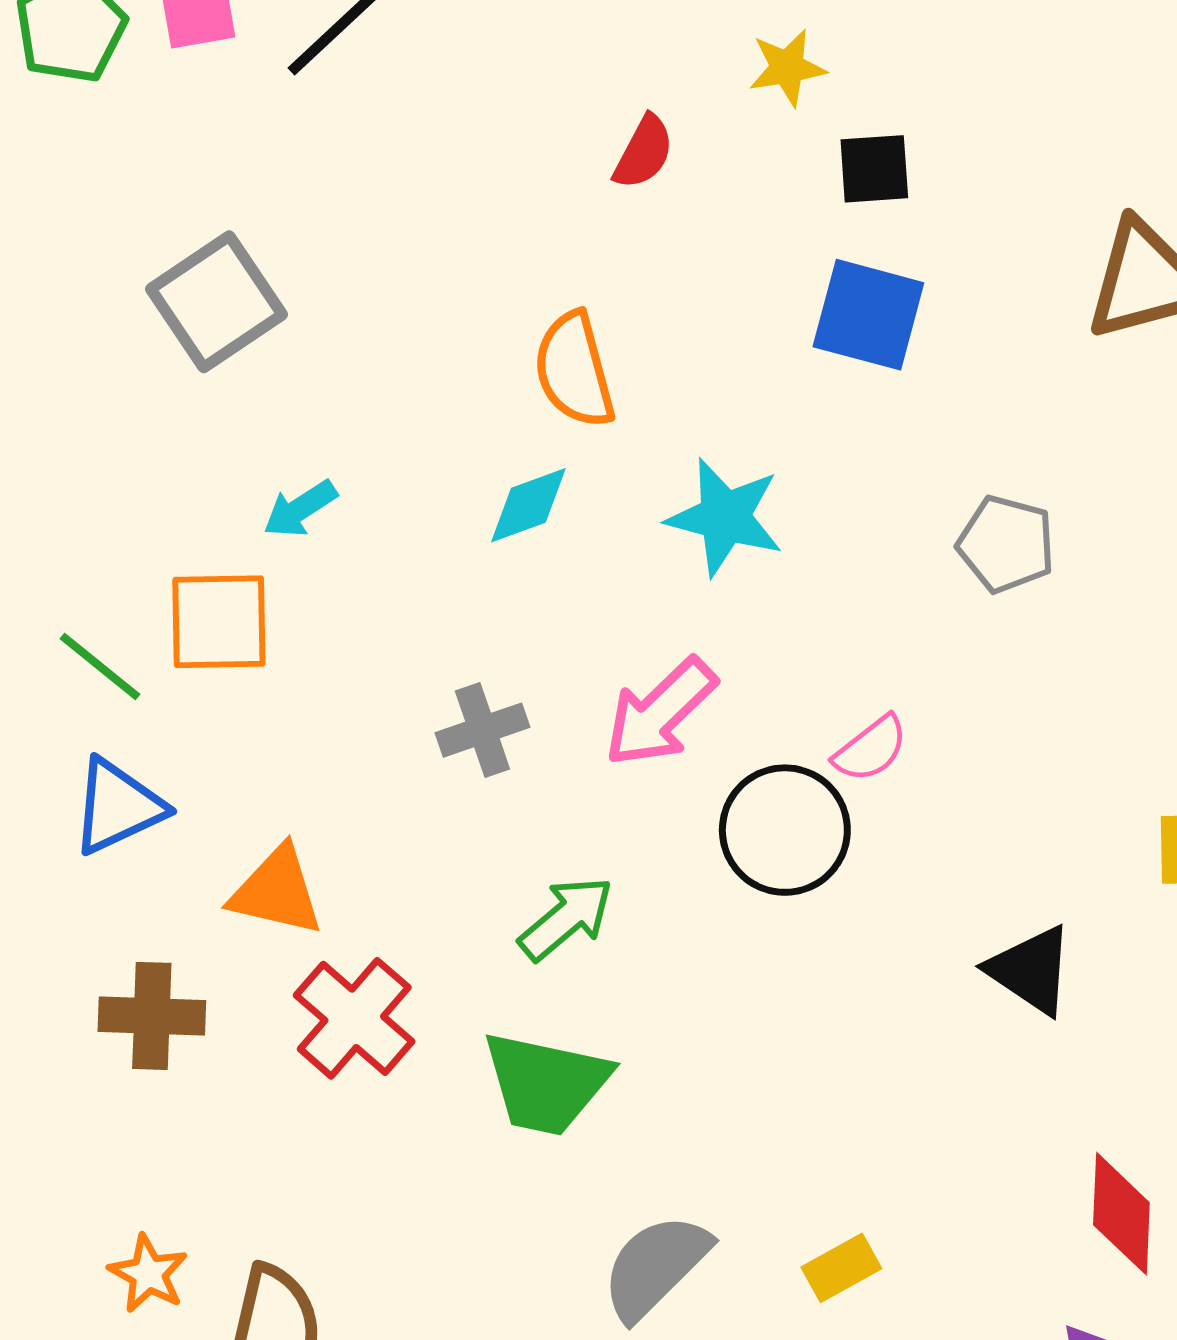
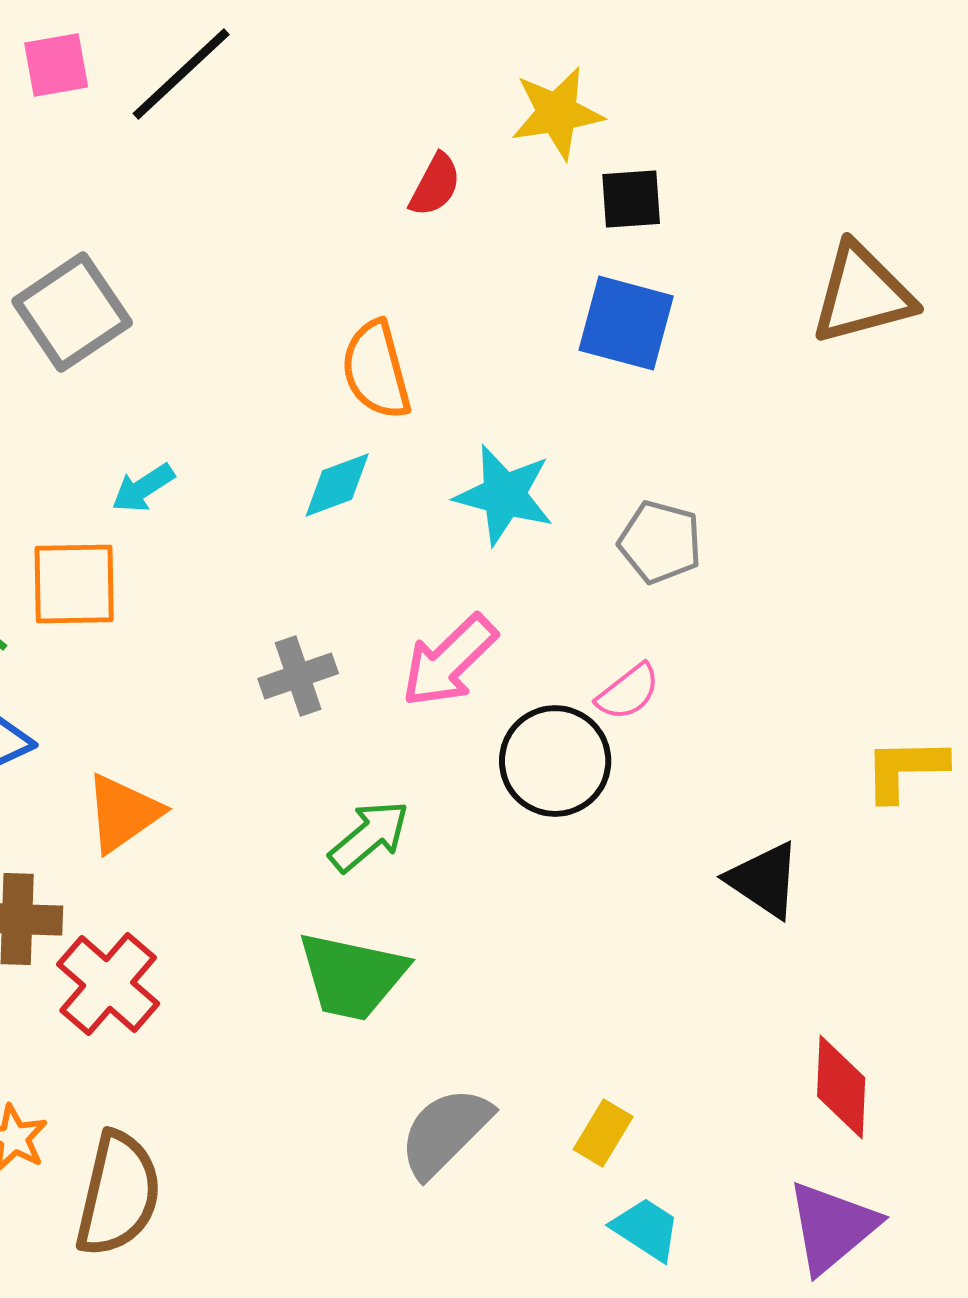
yellow star: (787, 68) -> (557, 113), size x1.4
gray pentagon: (1006, 544) -> (660, 542), moved
orange triangle: (277, 891) -> (123, 813), turned -48
red cross: (354, 1018) -> (108, 984), moved
yellow rectangle: (841, 1268) -> (603, 1133), turned -30

